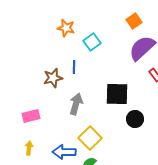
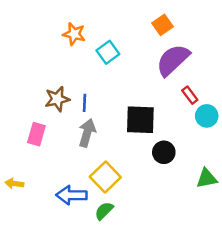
blue line: (74, 67) -> (85, 103), moved
pink rectangle: (31, 116) -> (36, 134), moved, turned -60
yellow arrow: (29, 148) -> (14, 183), moved, turned -88

